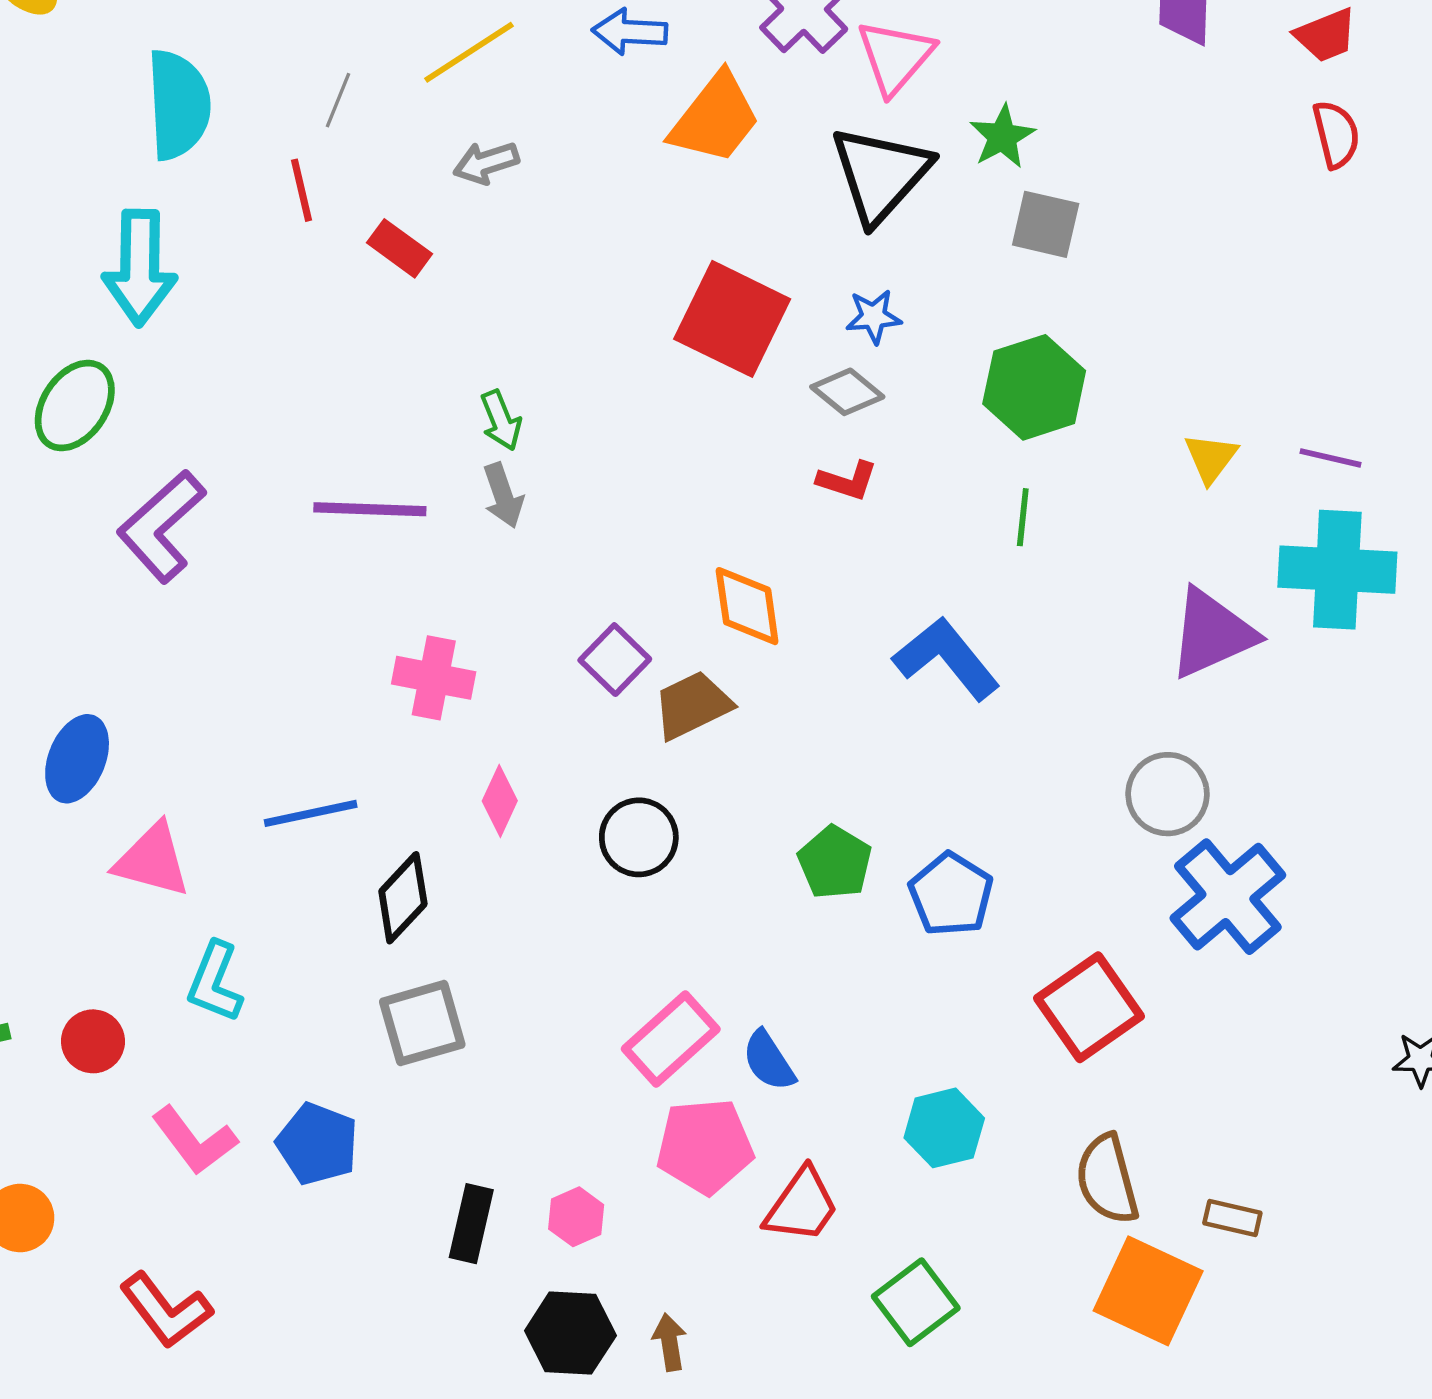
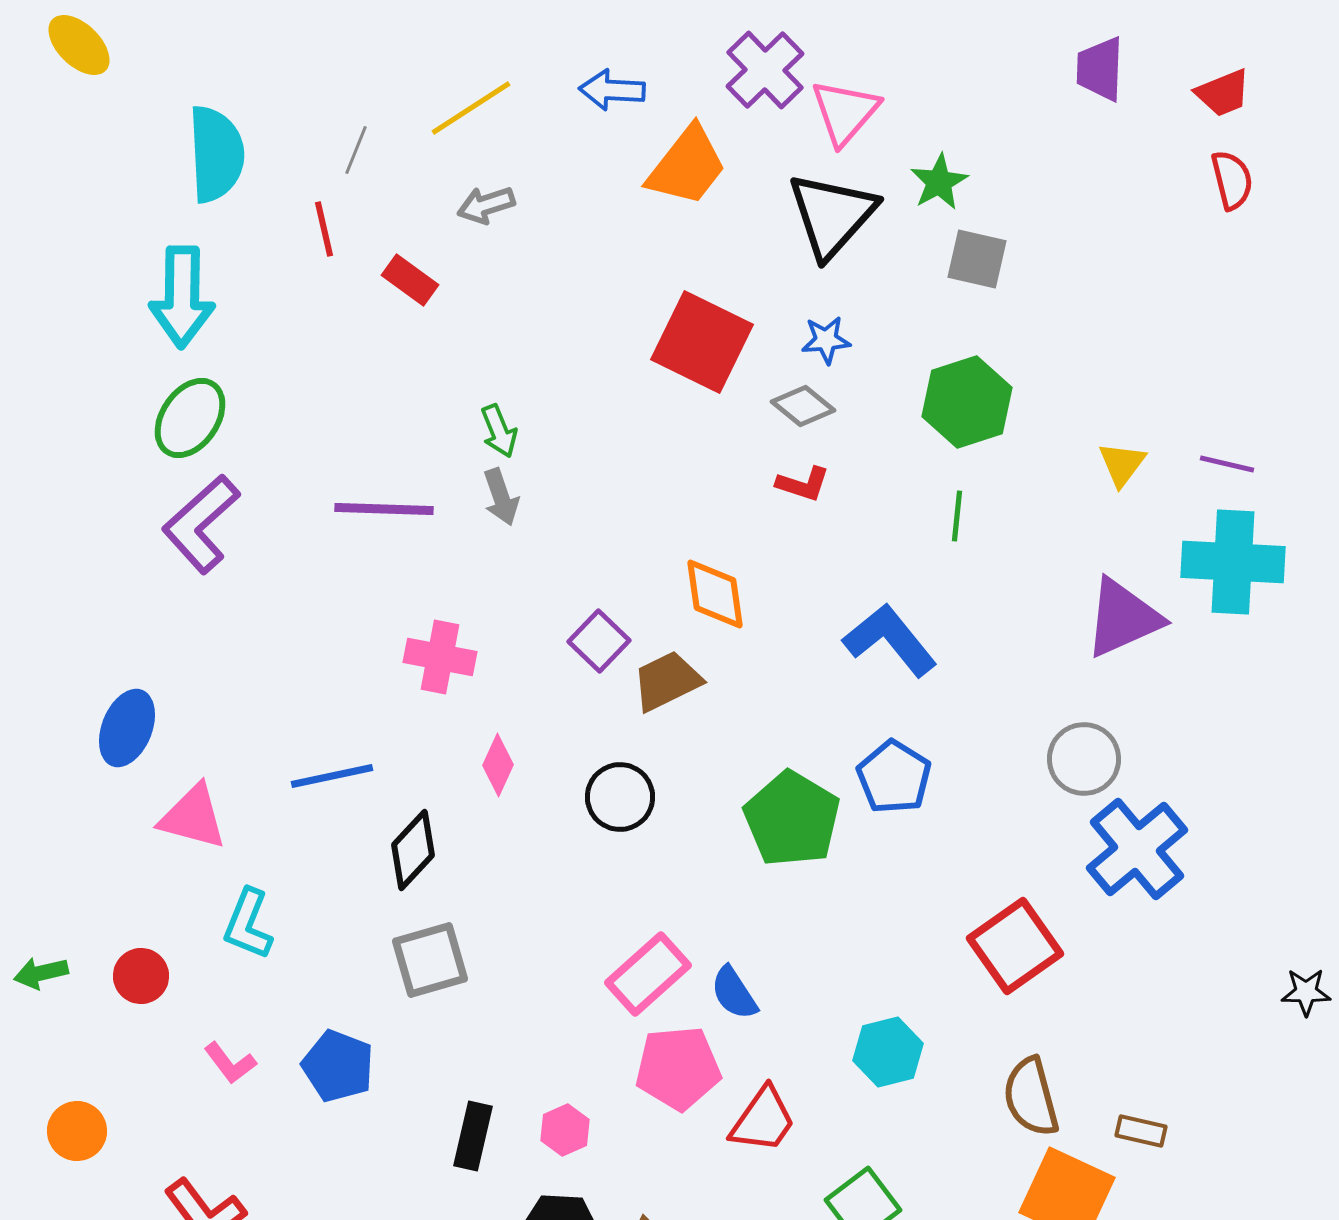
green ellipse: (75, 406) -> (190, 418), moved
green pentagon: (835, 862) -> (792, 819), size x1.5
blue pentagon: (951, 894) -> (894, 777), moved
pink L-shape: (194, 1140) -> (230, 1063), size x0.7

